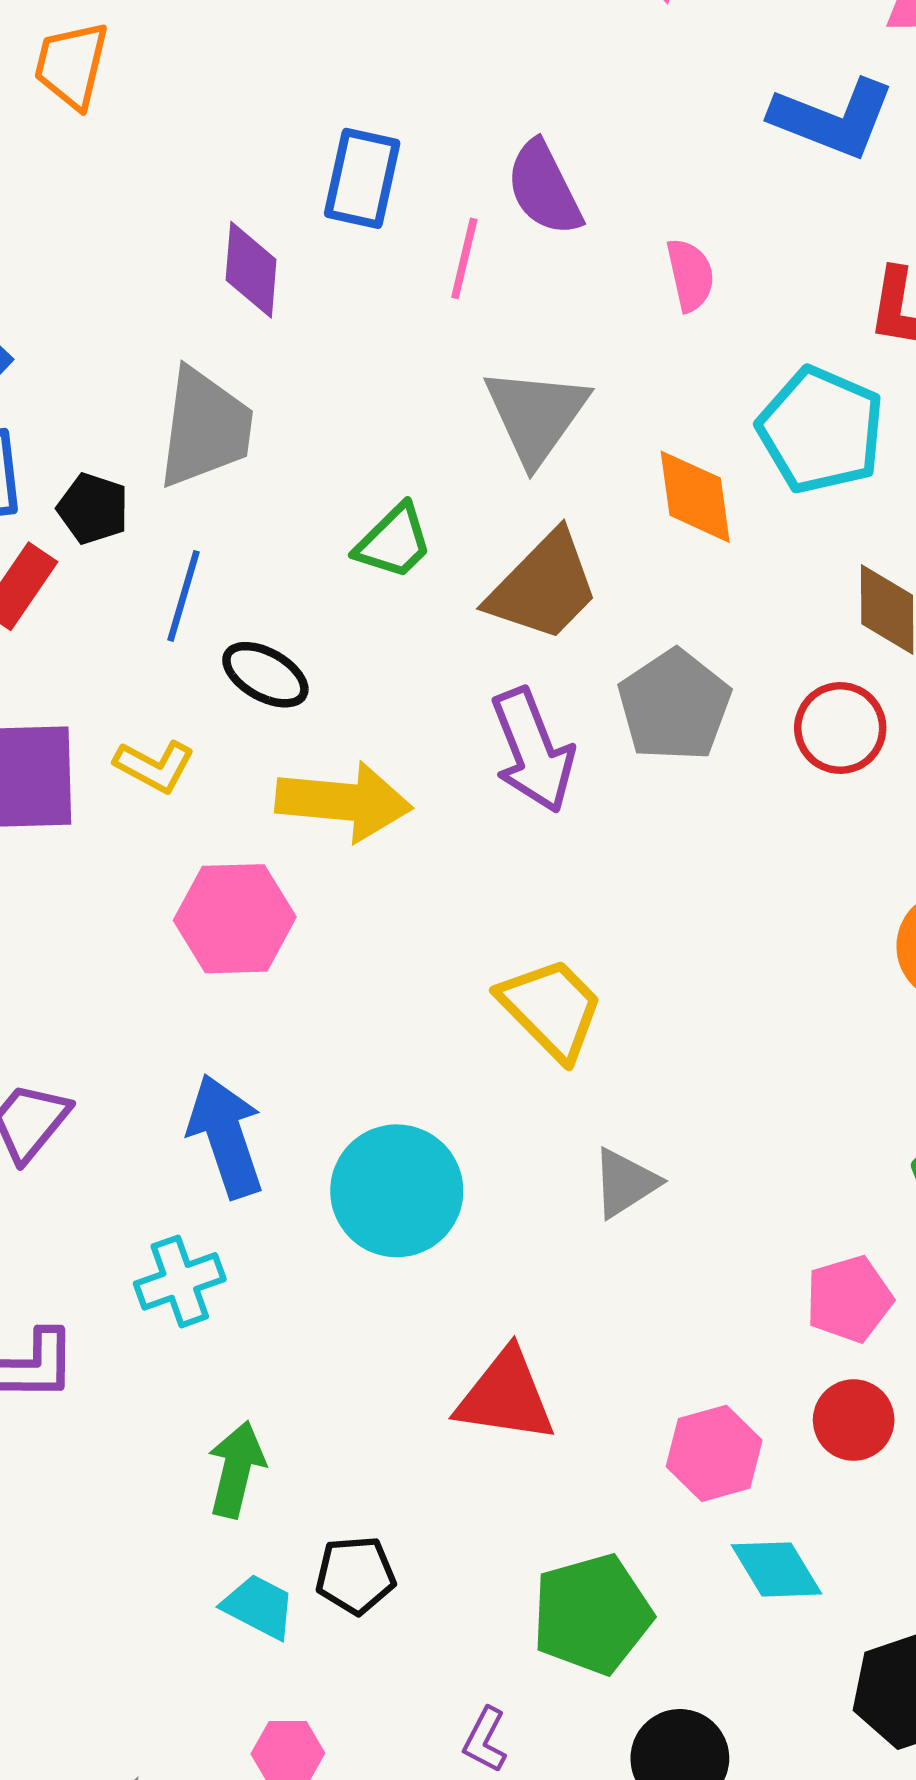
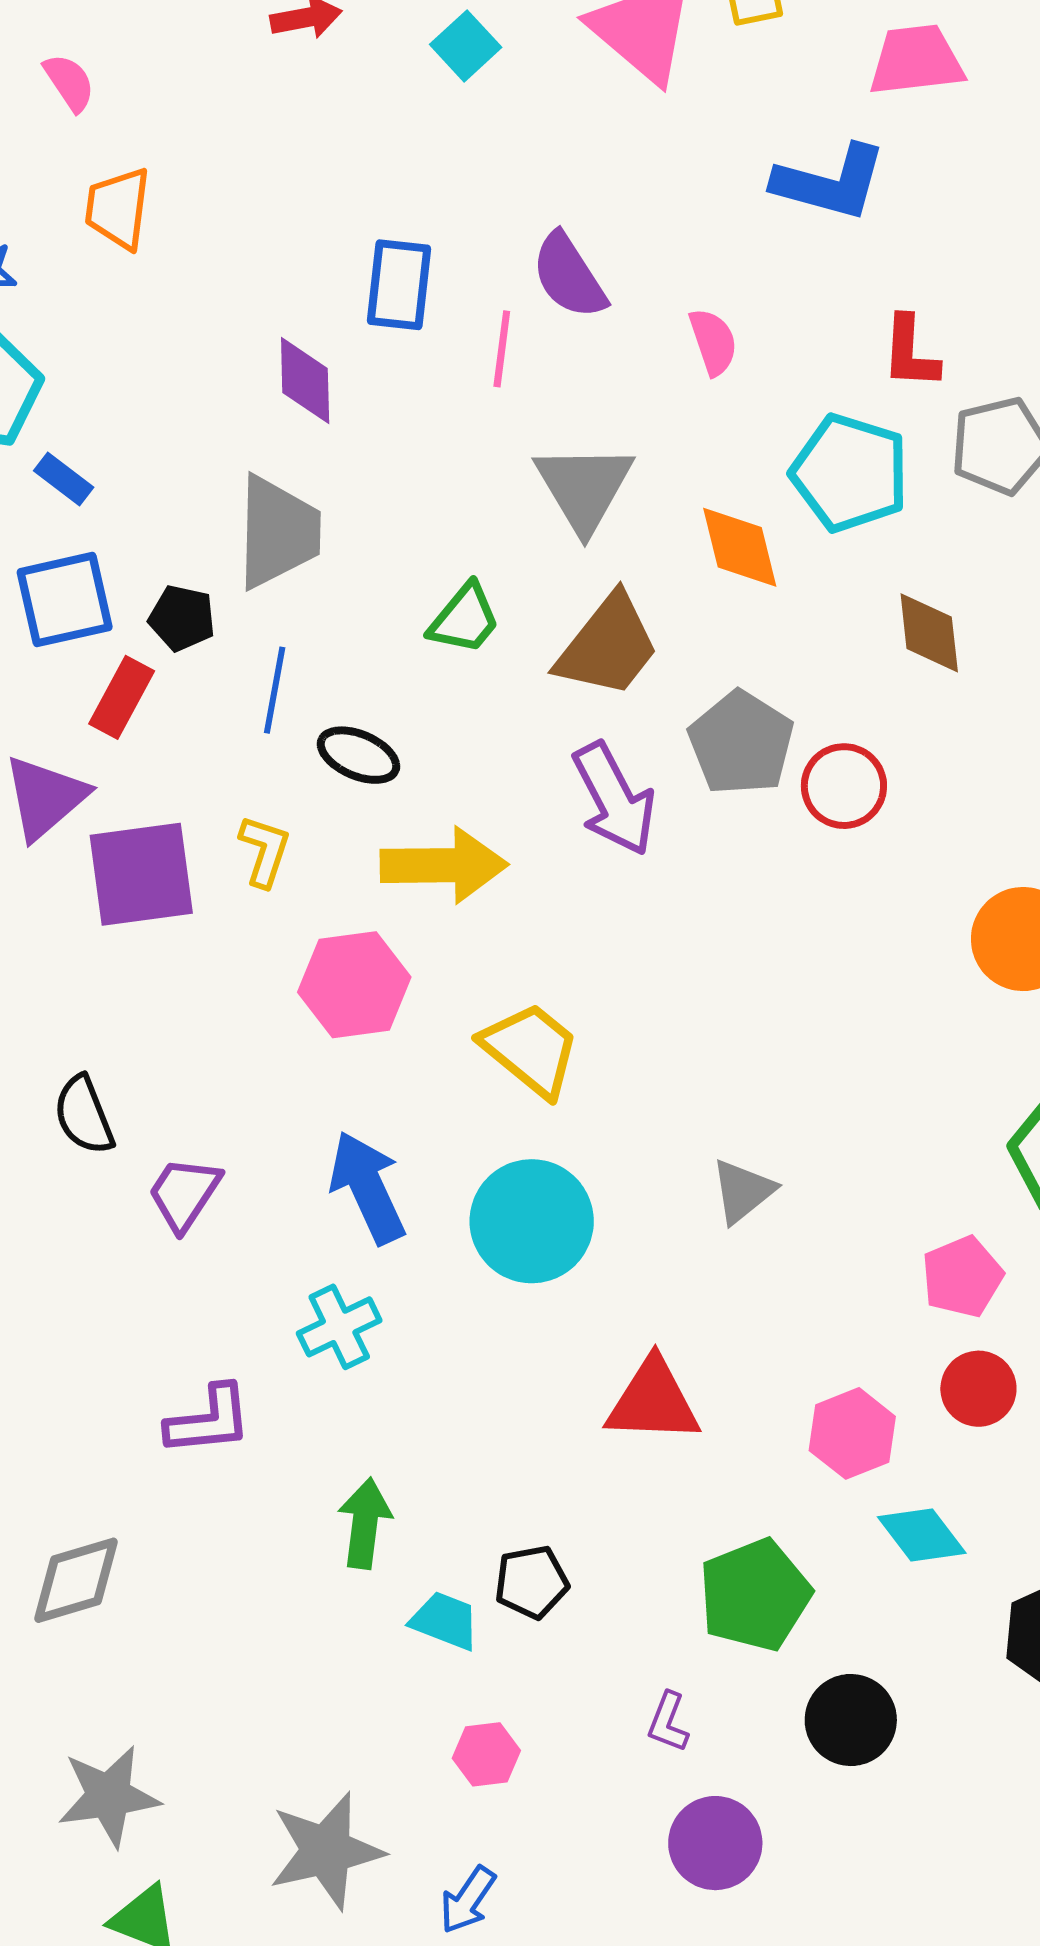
red circle: (840, 728) -> (844, 786), moved
yellow L-shape: (154, 766) -> (265, 851), turned -94
yellow trapezoid: (551, 1009) -> (531, 1049), moved
green arrow: (236, 1469) -> (365, 1523), moved

